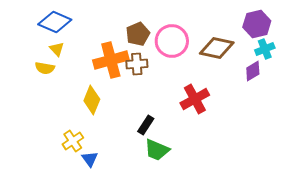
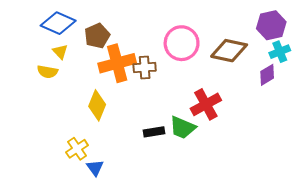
brown pentagon: (138, 34) -> (97, 36), moved
black rectangle: (146, 125) -> (154, 132), turned 48
green trapezoid: (157, 150) -> (183, 128), moved

